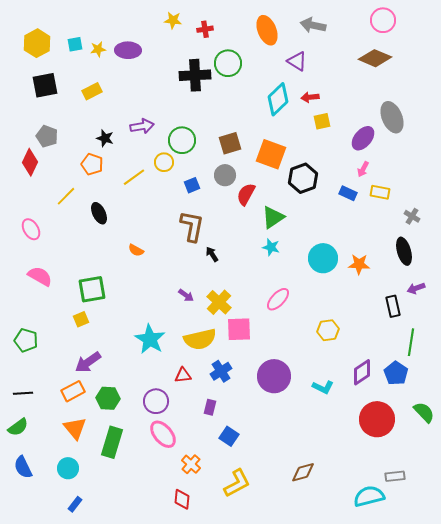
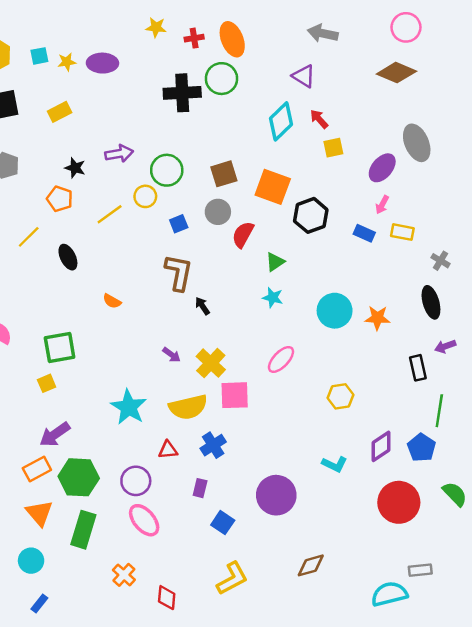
orange ellipse: (267, 30) -> (232, 39), moved
red arrow: (310, 97) -> (319, 119), turned 54
green triangle: (273, 217) -> (275, 262), size x0.7
purple circle: (274, 376) -> (276, 495), moved
green hexagon: (108, 398) -> (79, 477), size x1.4
orange cross: (191, 464) -> (124, 575), moved

